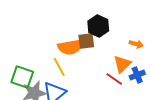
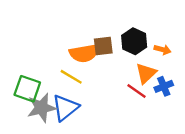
black hexagon: (98, 26) -> (134, 41), moved
yellow line: (59, 67) -> (71, 77), turned -30

